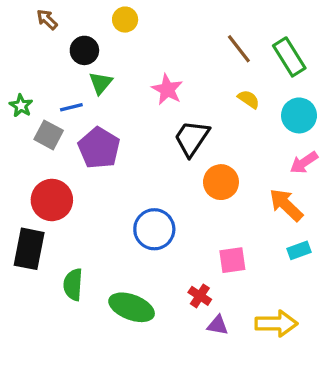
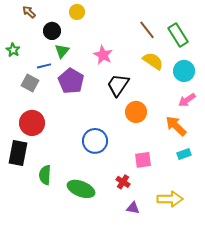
yellow semicircle: (249, 99) -> (153, 61), size x1.5
green star: (21, 106) -> (13, 50), moved
purple pentagon: (99, 148) -> (71, 81), moved
purple triangle: (218, 325) -> (133, 208), moved

